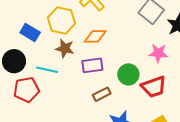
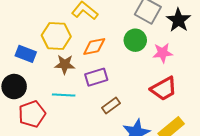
cyan line: (47, 70) -> (64, 95), moved
green circle: (128, 74) -> (135, 40), moved

